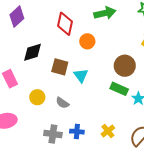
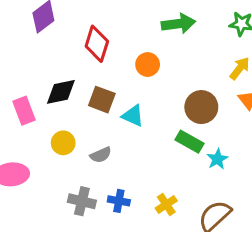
red diamond: (65, 24) -> (97, 44), moved
black diamond: (32, 52) -> (61, 92), moved
cyan triangle: (81, 75) -> (133, 116), turned -35
gray semicircle: (62, 103) -> (101, 155), turned -64

